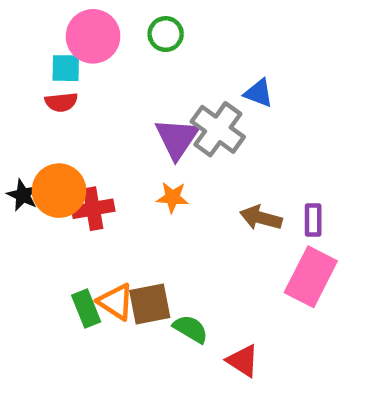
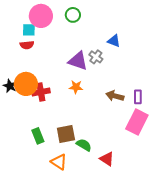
gray cross: (218, 129) -> (96, 57), size x0.6
purple triangle: (177, 138) -> (78, 61), turned -45
orange triangle: (116, 302) -> (59, 162), moved

